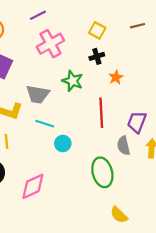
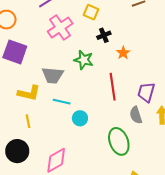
yellow square: (97, 30) -> (91, 12), moved

